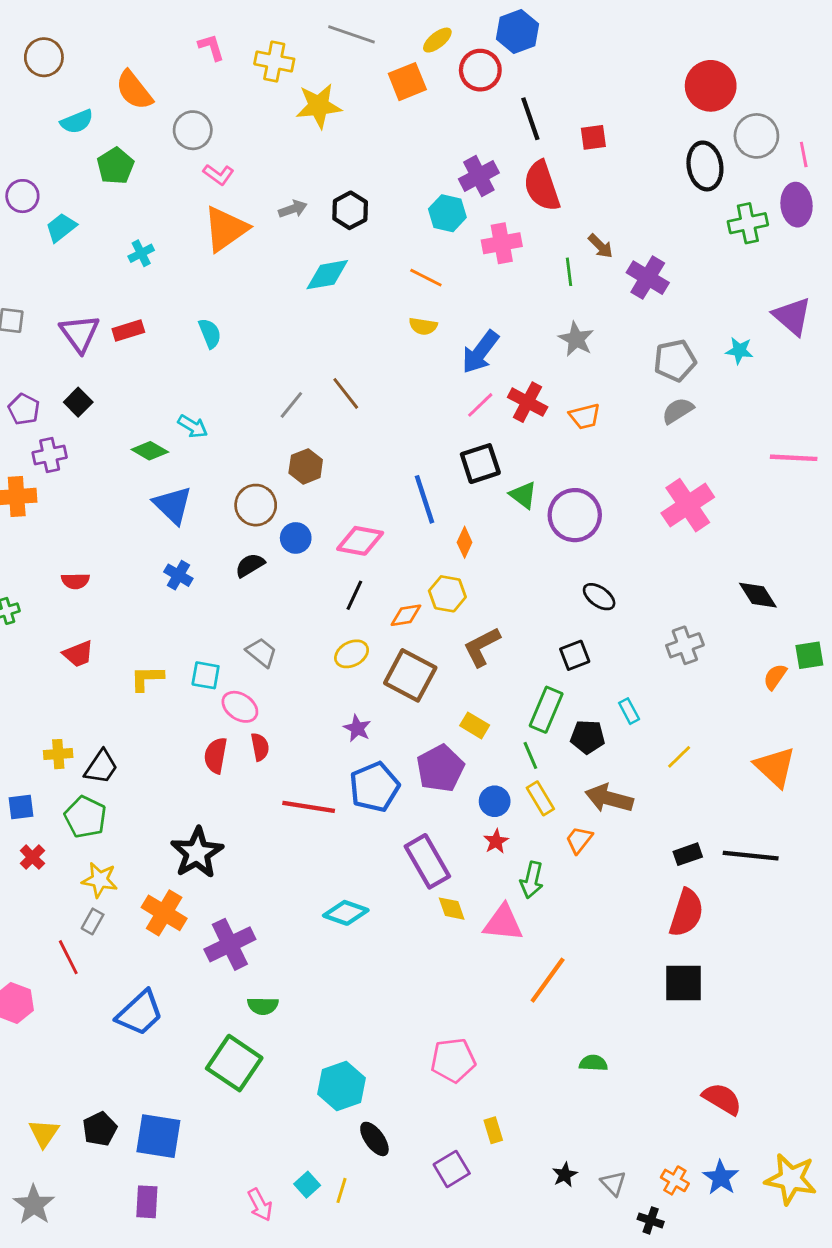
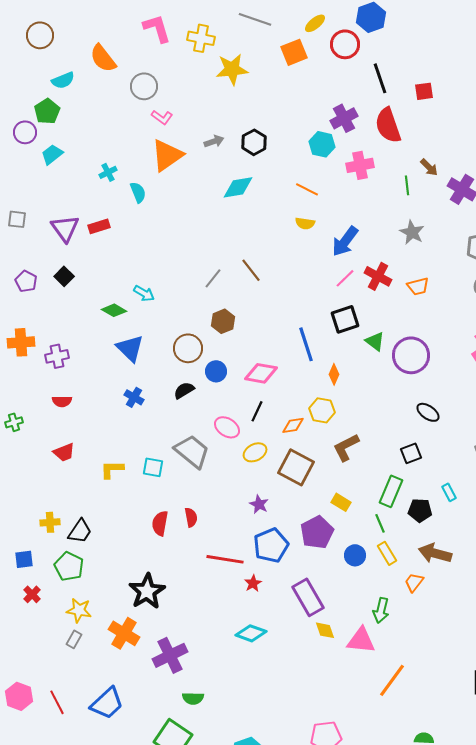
pink L-shape: (211, 47) -> (157, 28), size x1.5
green pentagon: (115, 166) -> (47, 111), moved
cyan semicircle: (210, 333) -> (138, 192), moved
purple cross: (50, 455) -> (57, 356), moved
gray trapezoid: (261, 652) -> (192, 451), size x1.6
pink ellipse: (240, 707) -> (227, 427), moved
red star: (496, 841) -> (253, 583), moved
red line: (68, 957) -> (57, 702), moved

